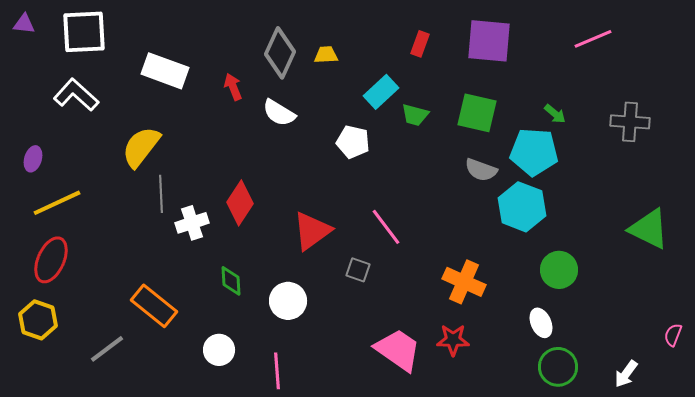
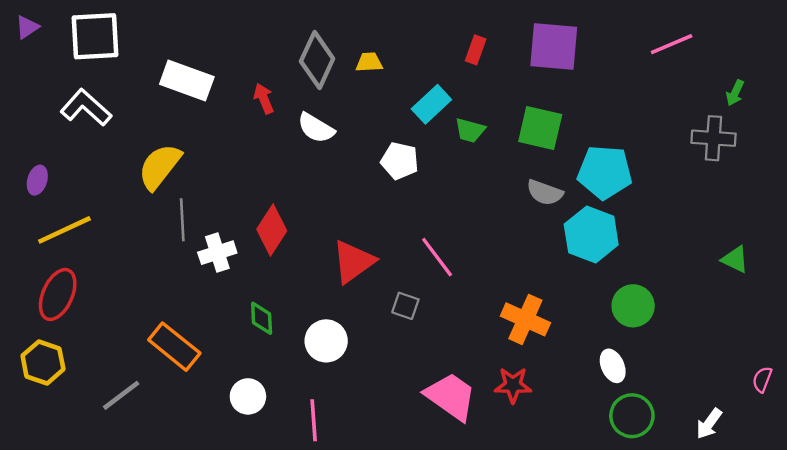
purple triangle: (24, 24) -> (27, 27), turned -40
green arrow: (555, 114) -> (735, 93), moved, turned 75
green triangle: (649, 229) -> (735, 259), size x0.6

